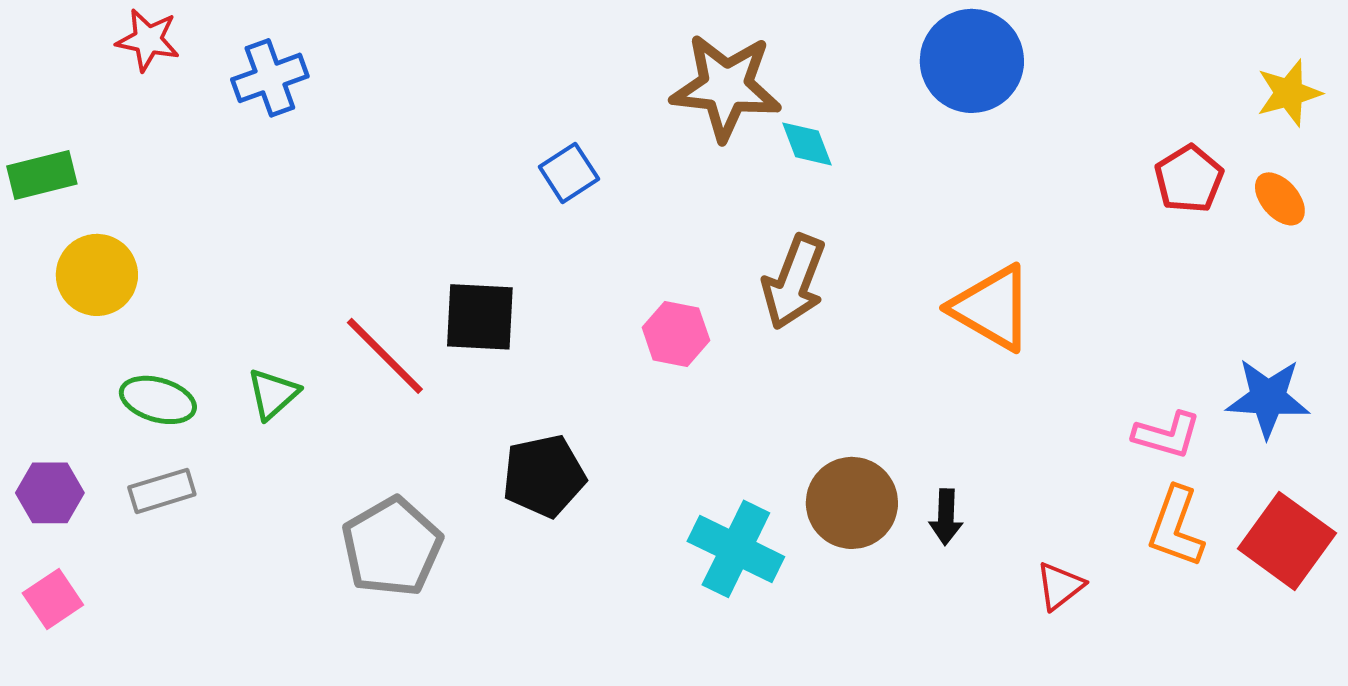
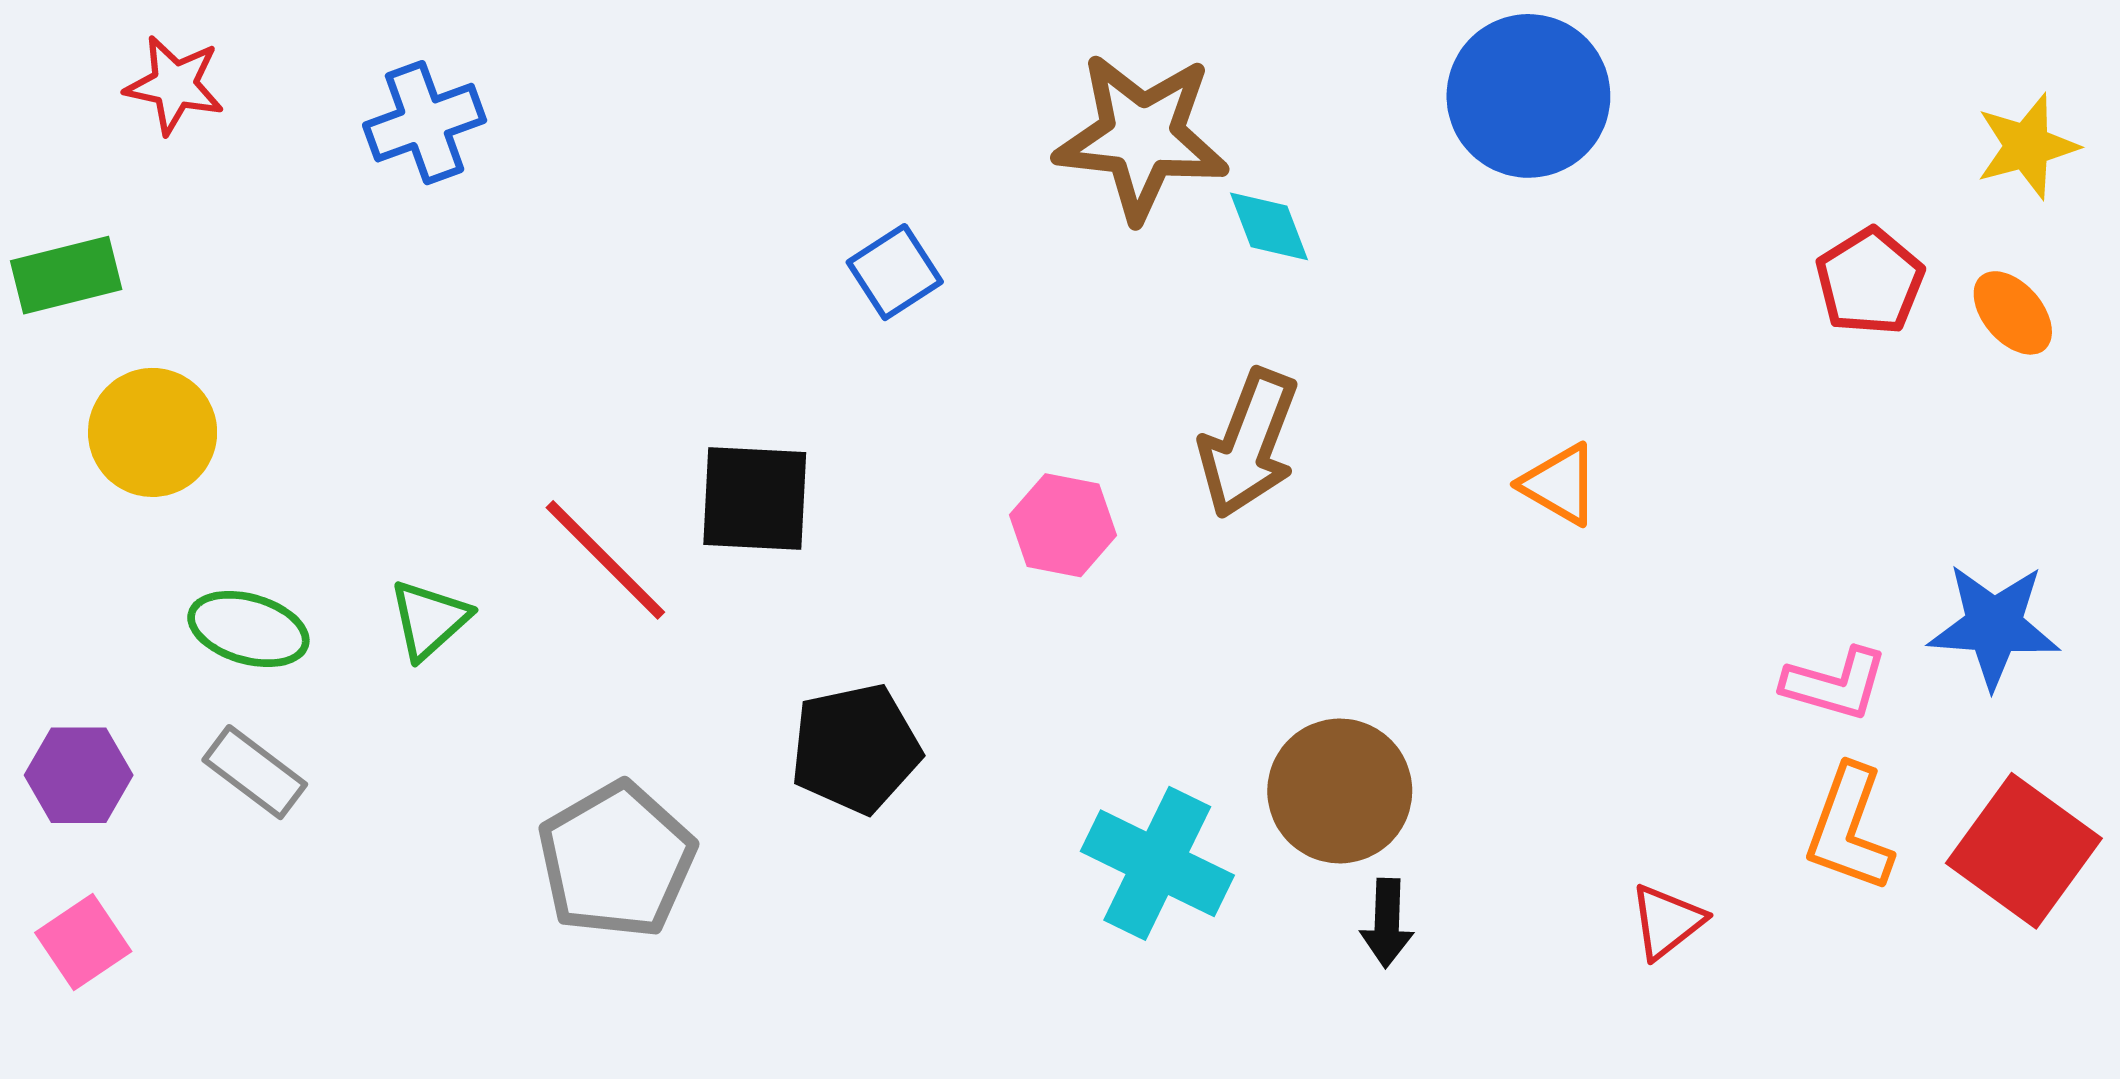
red star: (148, 40) -> (175, 85), moved
orange triangle: (992, 308) -> (1560, 484), size x0.6
gray rectangle: (162, 491) -> (255, 772), turned 54
black arrow: (946, 517) -> (1387, 923), moved

